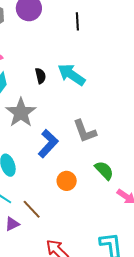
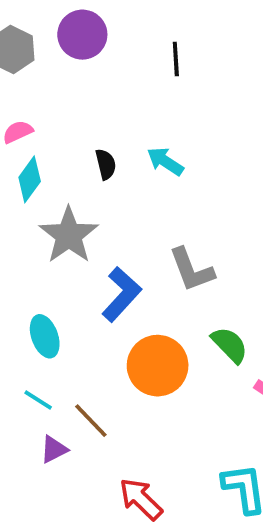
cyan arrow: (71, 75) -> (165, 161), size x0.7
orange circle: (67, 181) -> (158, 366), size x1.6

